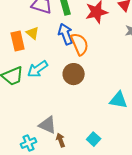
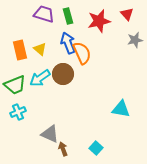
yellow triangle: (33, 33) -> (40, 49), moved
brown circle: (74, 74) -> (63, 74), moved
cyan cross: (29, 143) -> (18, 112), moved

